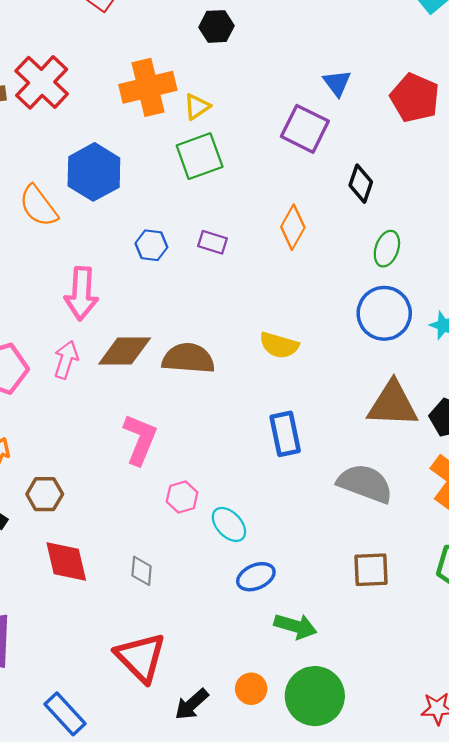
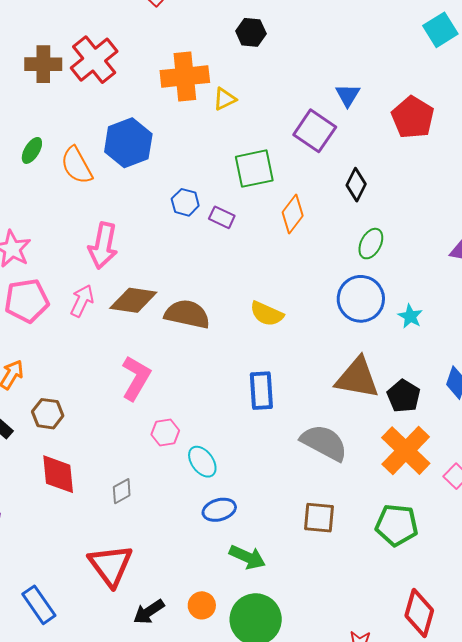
green square: (200, 156) -> (254, 169), moved
blue hexagon: (151, 245) -> (185, 202), moved
gray diamond: (142, 571) -> (122, 491), turned 48

